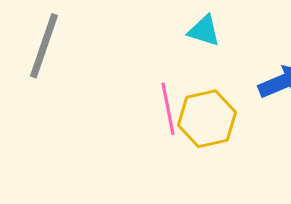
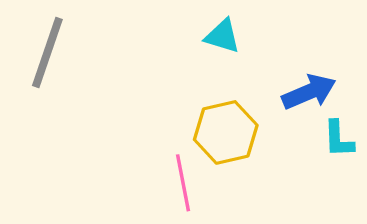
pink line: (168, 109) -> (183, 183), moved

